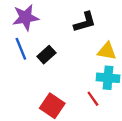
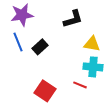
red line: (93, 99) -> (80, 85), turned -32

